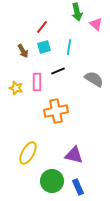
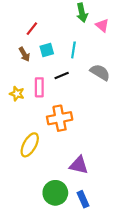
red line: (42, 27) -> (32, 29), moved
gray semicircle: (94, 79) -> (100, 72), moved
yellow ellipse: (28, 153) -> (30, 145), moved

